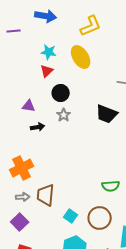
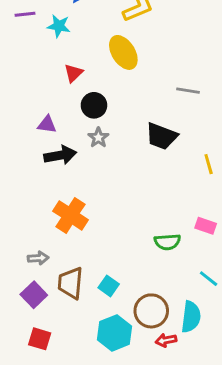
cyan star: (49, 52) -> (59, 26), moved
black arrow: (38, 127) -> (60, 155), size x1.5
orange cross: (22, 168) -> (70, 215), moved, turned -30
brown trapezoid: (46, 195) -> (70, 283), moved
brown circle: (100, 218) -> (151, 311), moved

